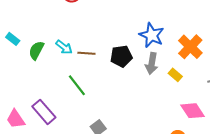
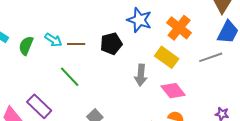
gray arrow: (152, 63) -> (141, 75), moved
yellow rectangle: (175, 75) -> (167, 57), size x1.6
pink diamond: (192, 111) -> (173, 91), moved

